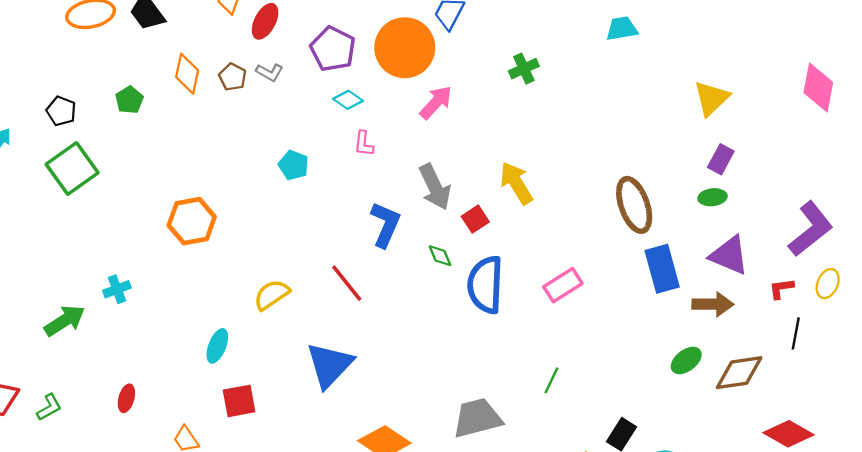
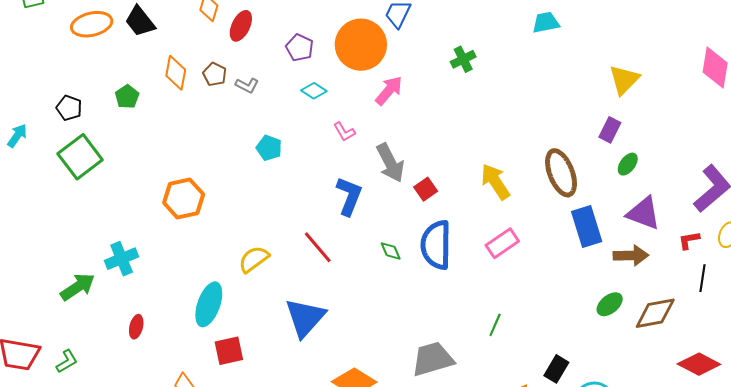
purple pentagon: (333, 49) -> (300, 48), size x0.7
gray L-shape: (270, 72) -> (247, 85), moved
pink L-shape: (364, 144) -> (344, 132), moved, turned -35
purple rectangle: (721, 159) -> (610, 130), moved
yellow arrow: (516, 183) -> (495, 182), moved
green ellipse: (712, 197) -> (628, 164), turned -45
green diamond: (440, 256) -> (391, 251), moved
cyan cross: (117, 289) -> (122, 259), size x1.4
cyan ellipse: (217, 346) -> (209, 304), size x1.5
red ellipse: (126, 398) -> (136, 327), moved

